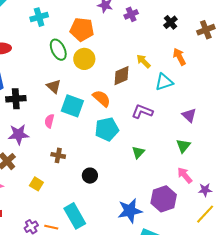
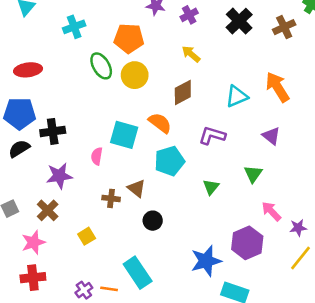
black cross: (170, 22) -> (239, 21), size x1.5
orange arrow: (179, 57) -> (277, 87), moved, size x1.4
yellow arrow: (143, 61) -> (191, 54), moved
brown triangle: (54, 86) -> (137, 188), moved
green triangle: (183, 146) -> (253, 174), moved
yellow square: (36, 184) -> (87, 236), turned 32

